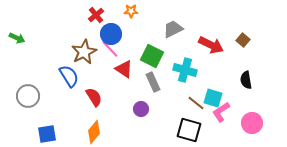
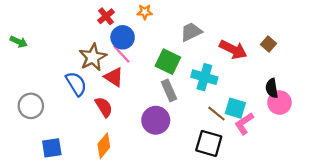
red triangle: (124, 69) -> (114, 77), moved
purple circle: (141, 109) -> (156, 120), size x1.6
pink circle: (252, 123) -> (280, 103), moved

